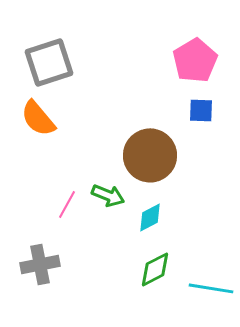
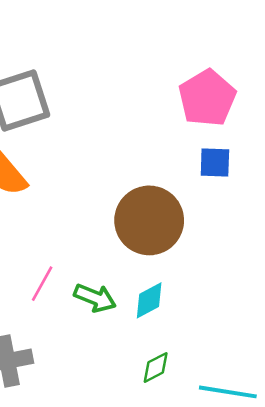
green arrow: (108, 195) -> (95, 298), moved
green diamond: (155, 269) -> (156, 367), size x0.7

